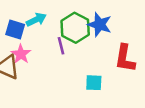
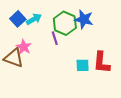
blue square: (15, 29) -> (18, 19), moved, turned 35
red L-shape: (125, 58) -> (102, 63), moved

